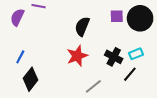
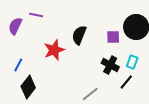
purple square: (117, 16) -> (113, 37), moved
cyan rectangle: (136, 54) -> (132, 62), turned -48
red star: (77, 56) -> (54, 50), moved

